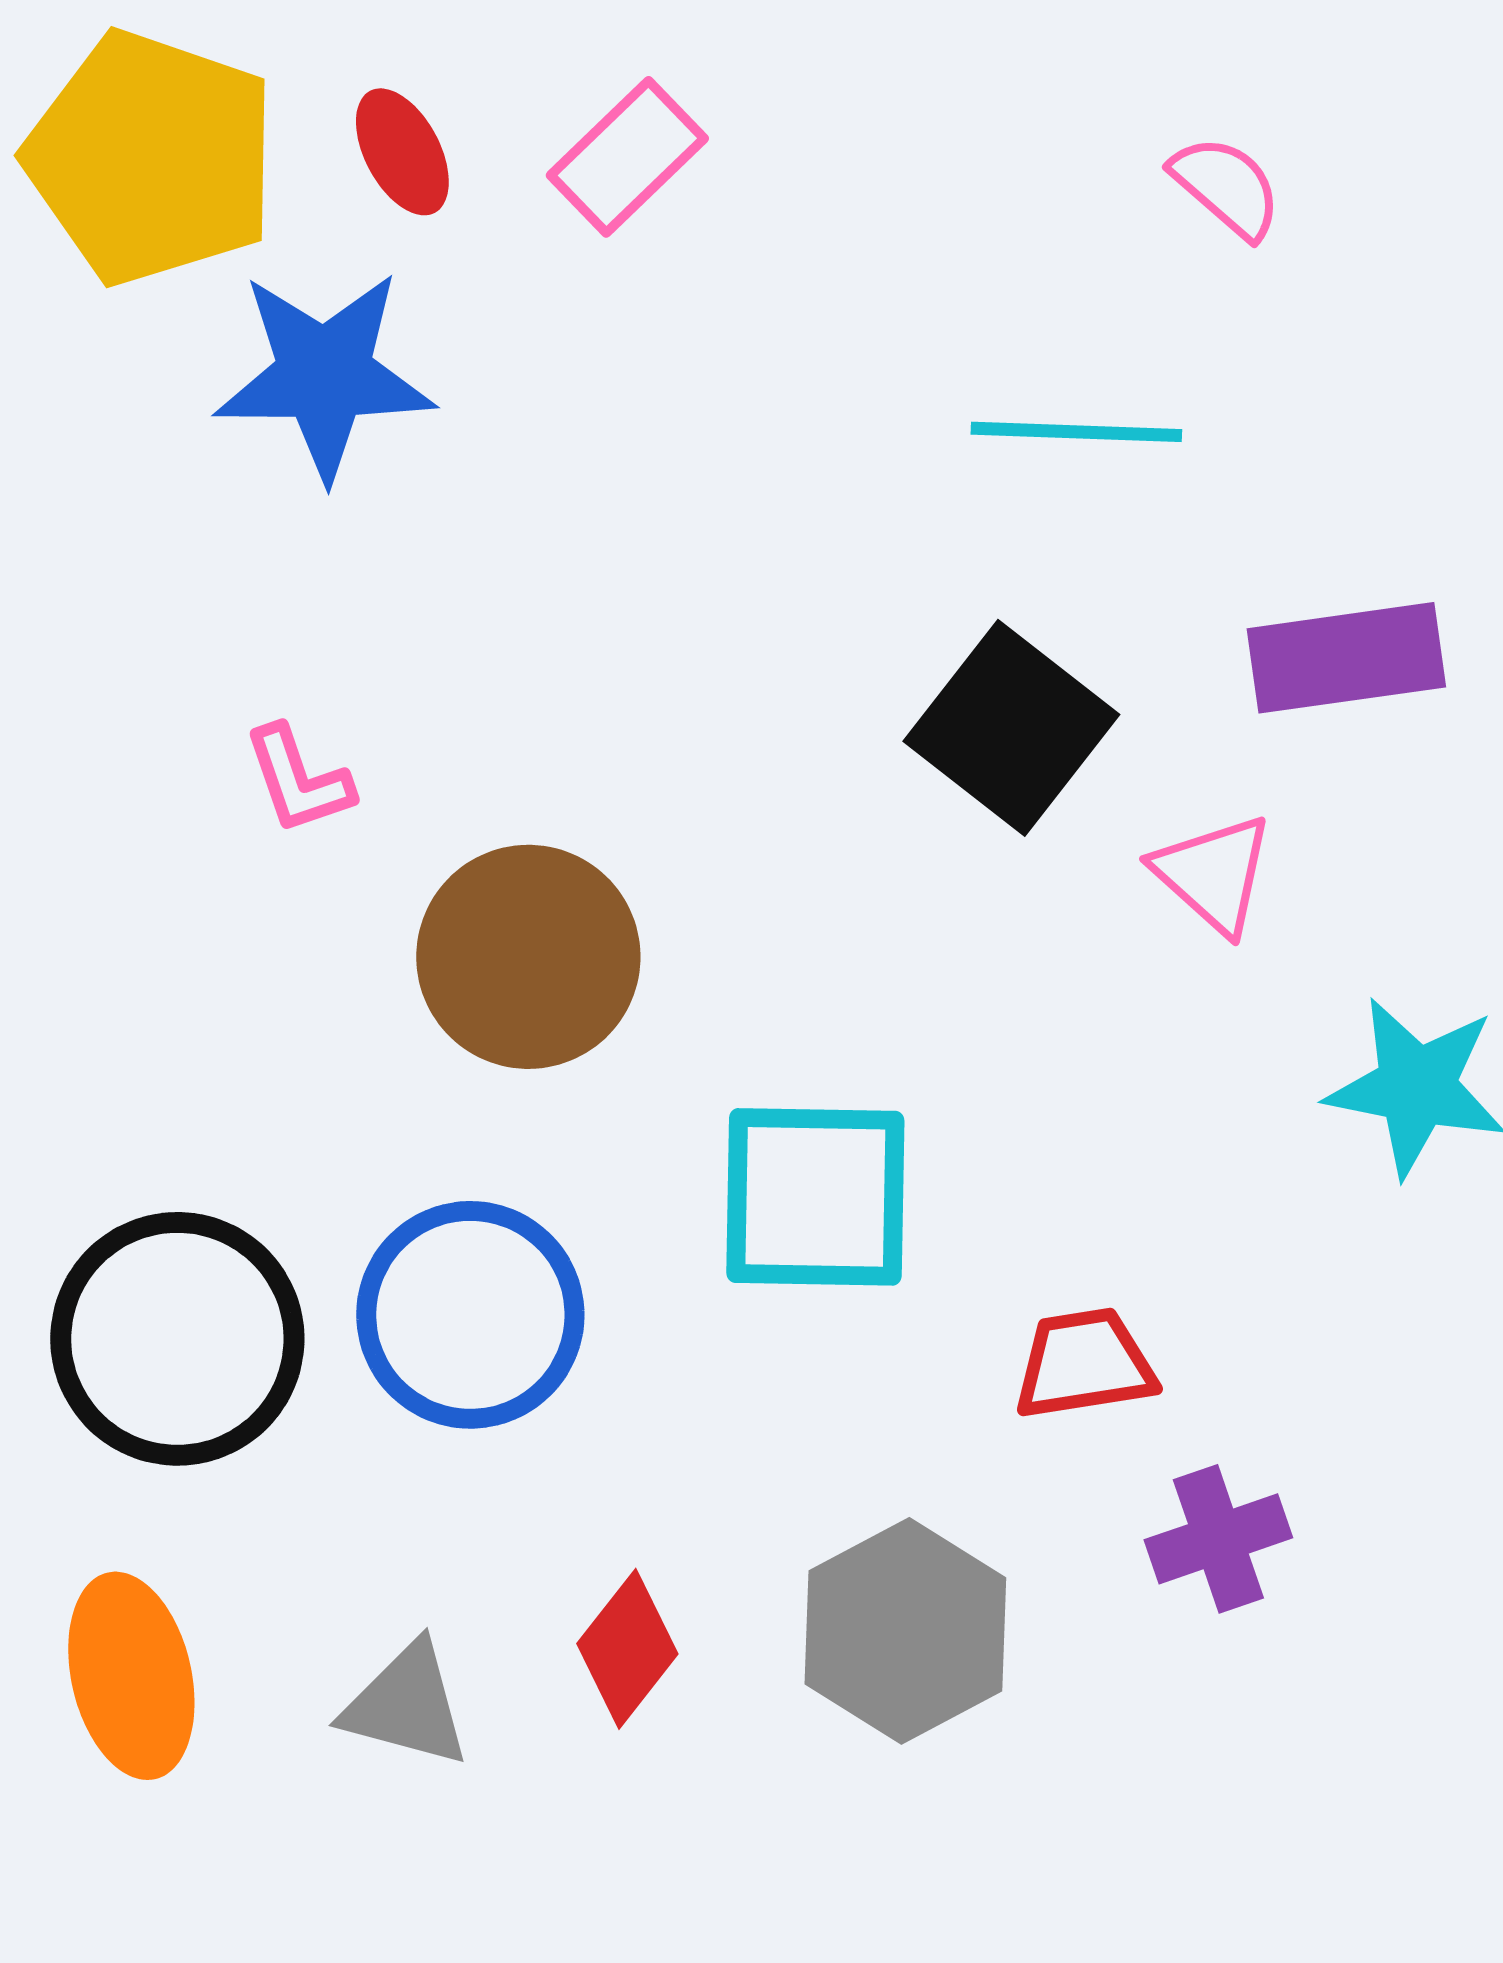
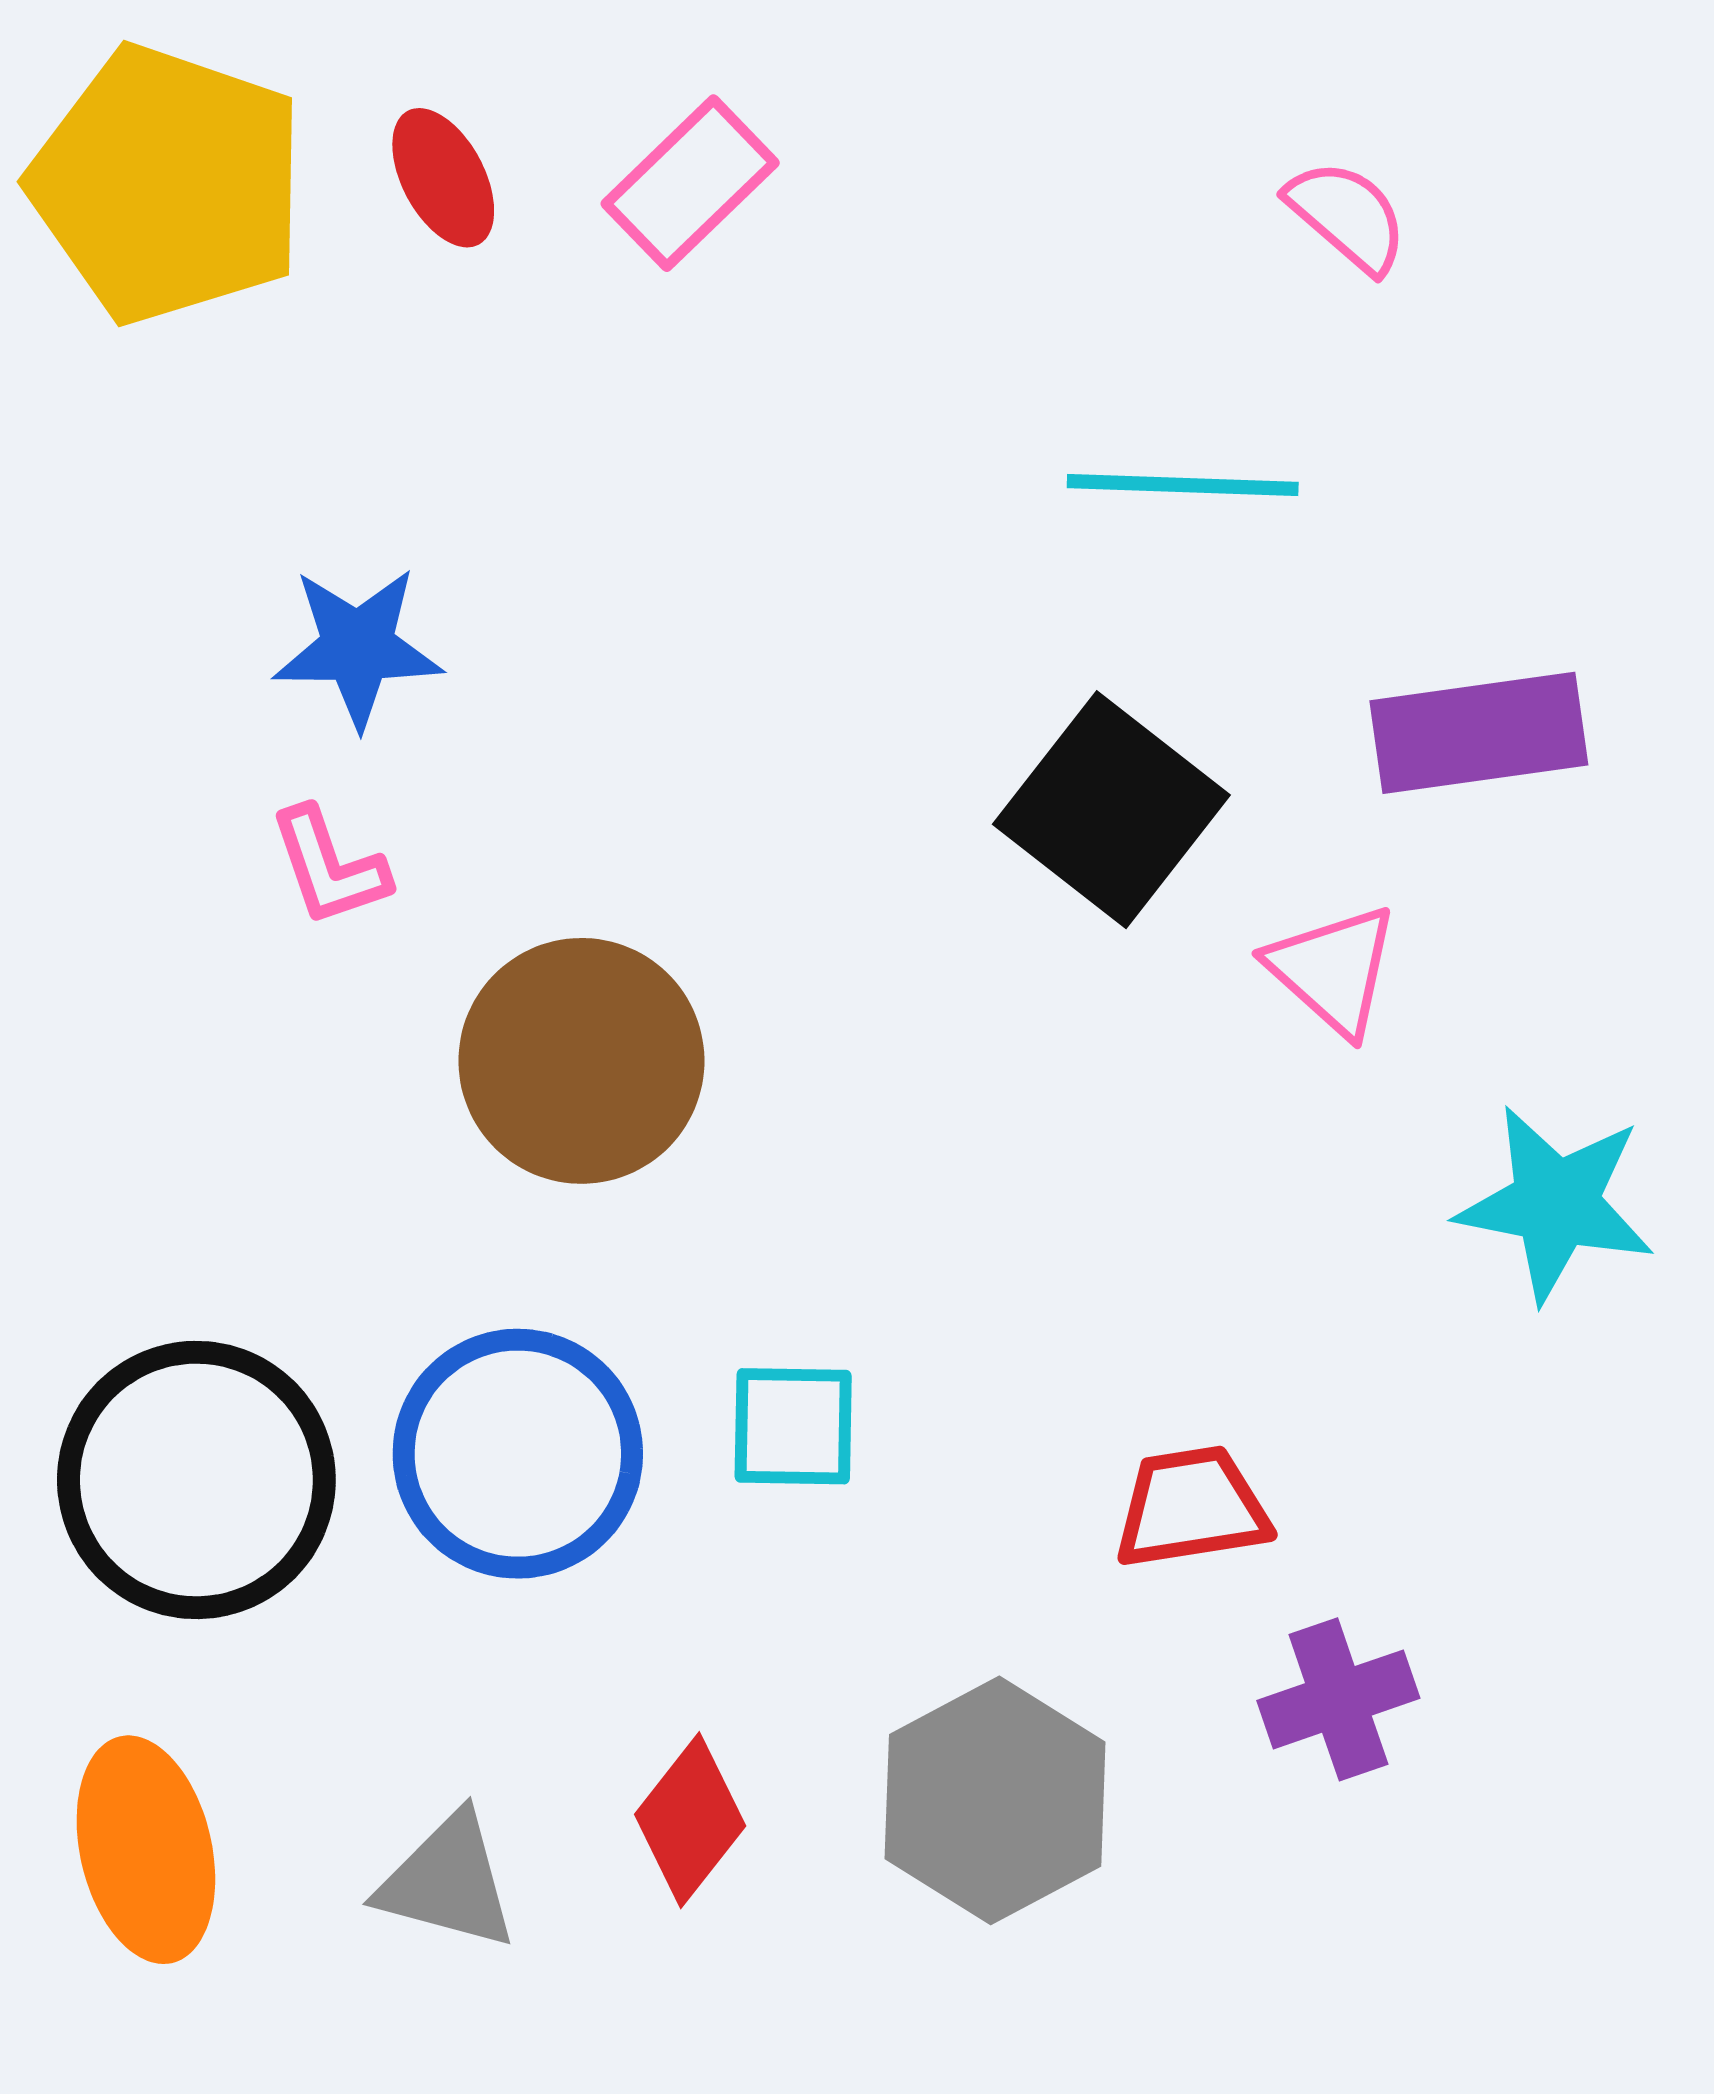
blue star: (324, 375) -> (358, 647), moved, size x0.7
cyan square: (815, 1197) -> (793, 1426), moved, size x0.6

